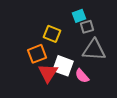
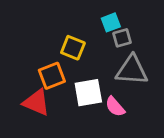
white square: (63, 66) -> (88, 93), turned -30
red triangle: (48, 73) -> (36, 102), moved, turned -40

